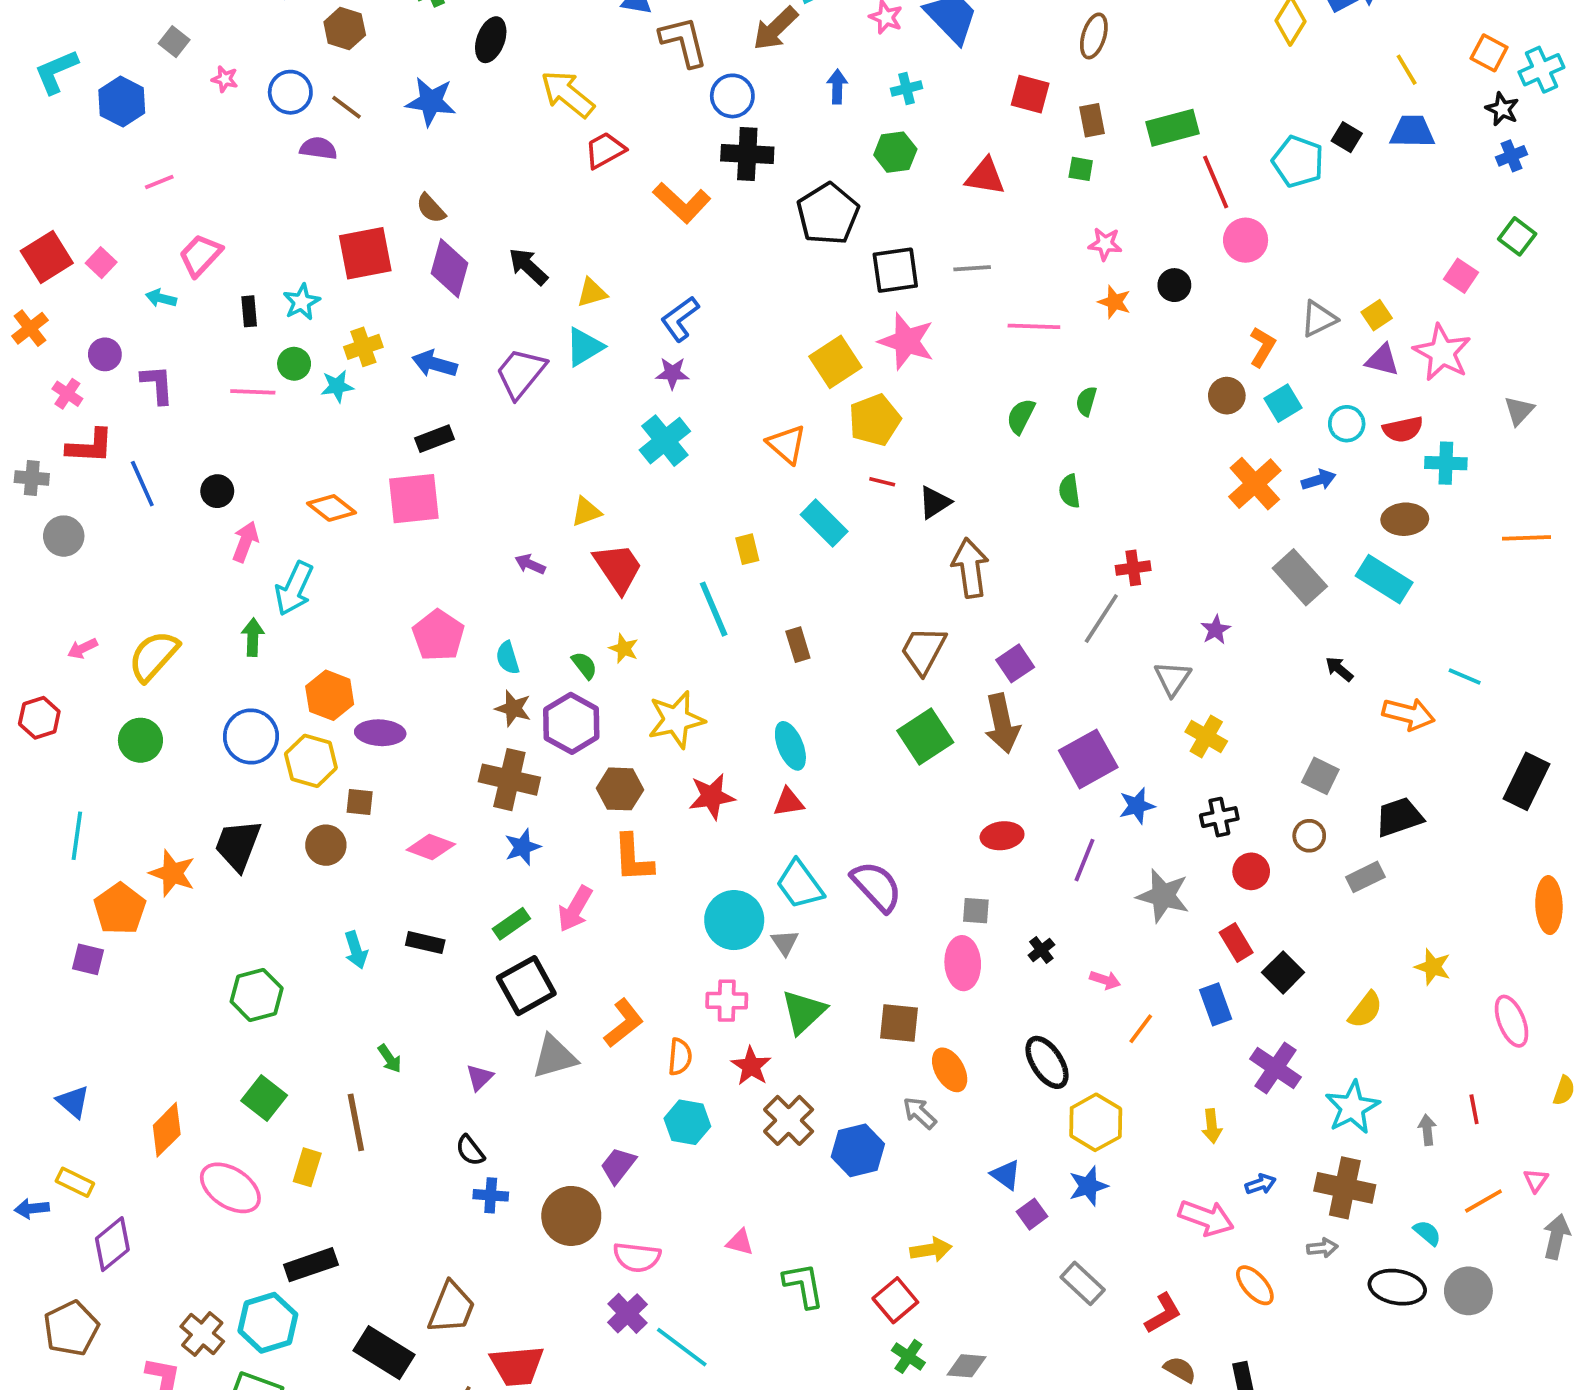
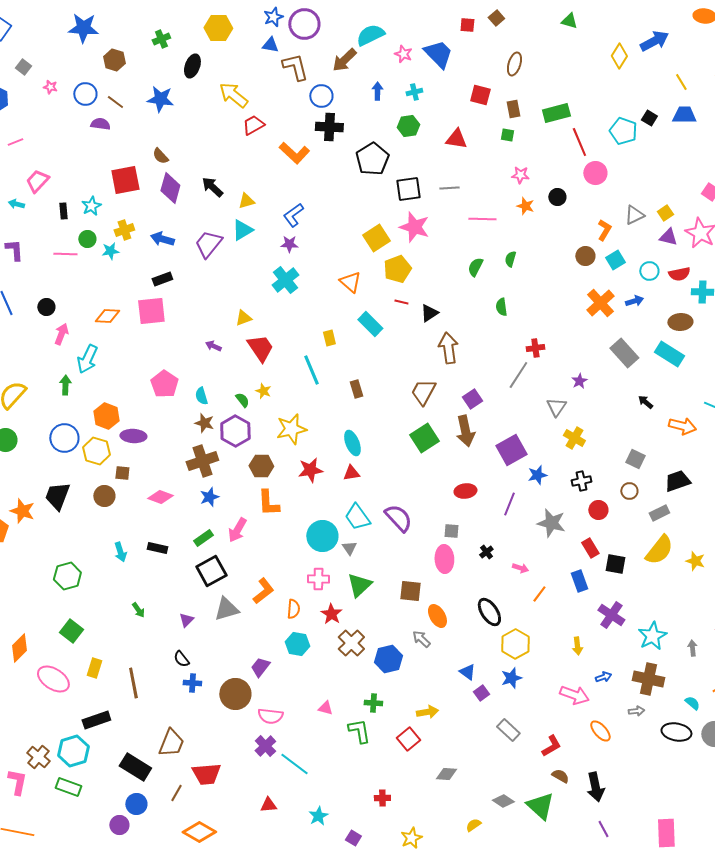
orange diamond: (332, 508) -> (107, 316), turned -35
brown cross: (509, 780) -> (202, 461), turned -32
black square: (1283, 972) -> (615, 564), turned -35
yellow semicircle: (1365, 1010) -> (659, 550), moved, size x1.5
brown line: (356, 1122) -> (133, 683), moved
green cross: (908, 1356) -> (373, 703), moved, turned -30

